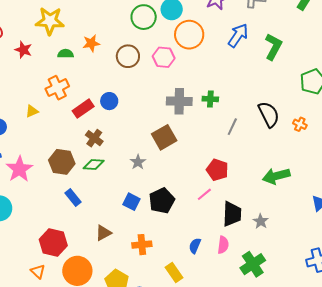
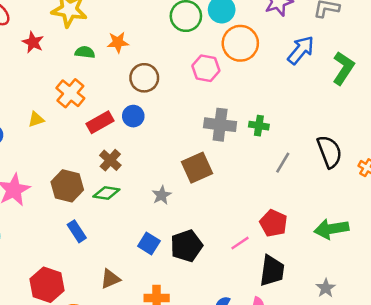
brown circle: (128, 56) -> (144, 78), moved
orange cross: (57, 88) -> (70, 93), turned -30
red pentagon: (217, 170) -> (274, 223), moved
gray star: (261, 221) -> (326, 288), moved

